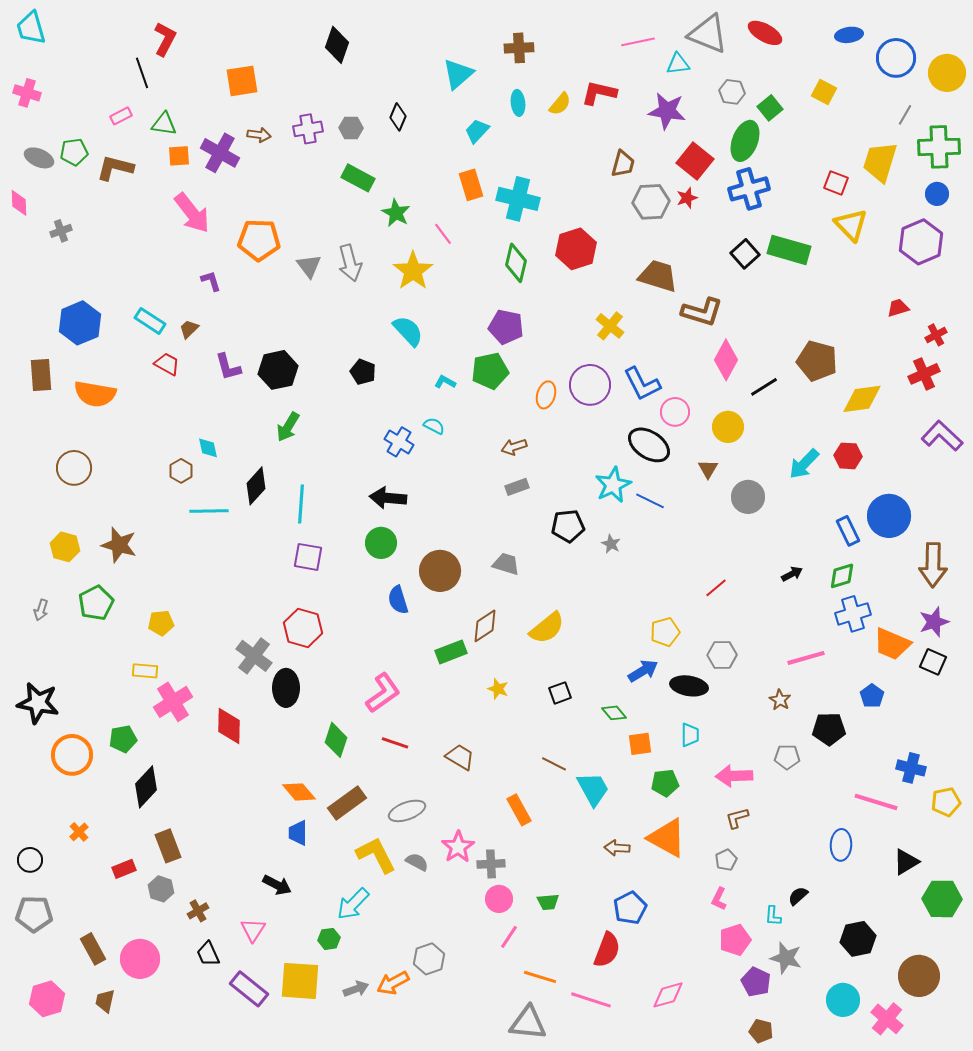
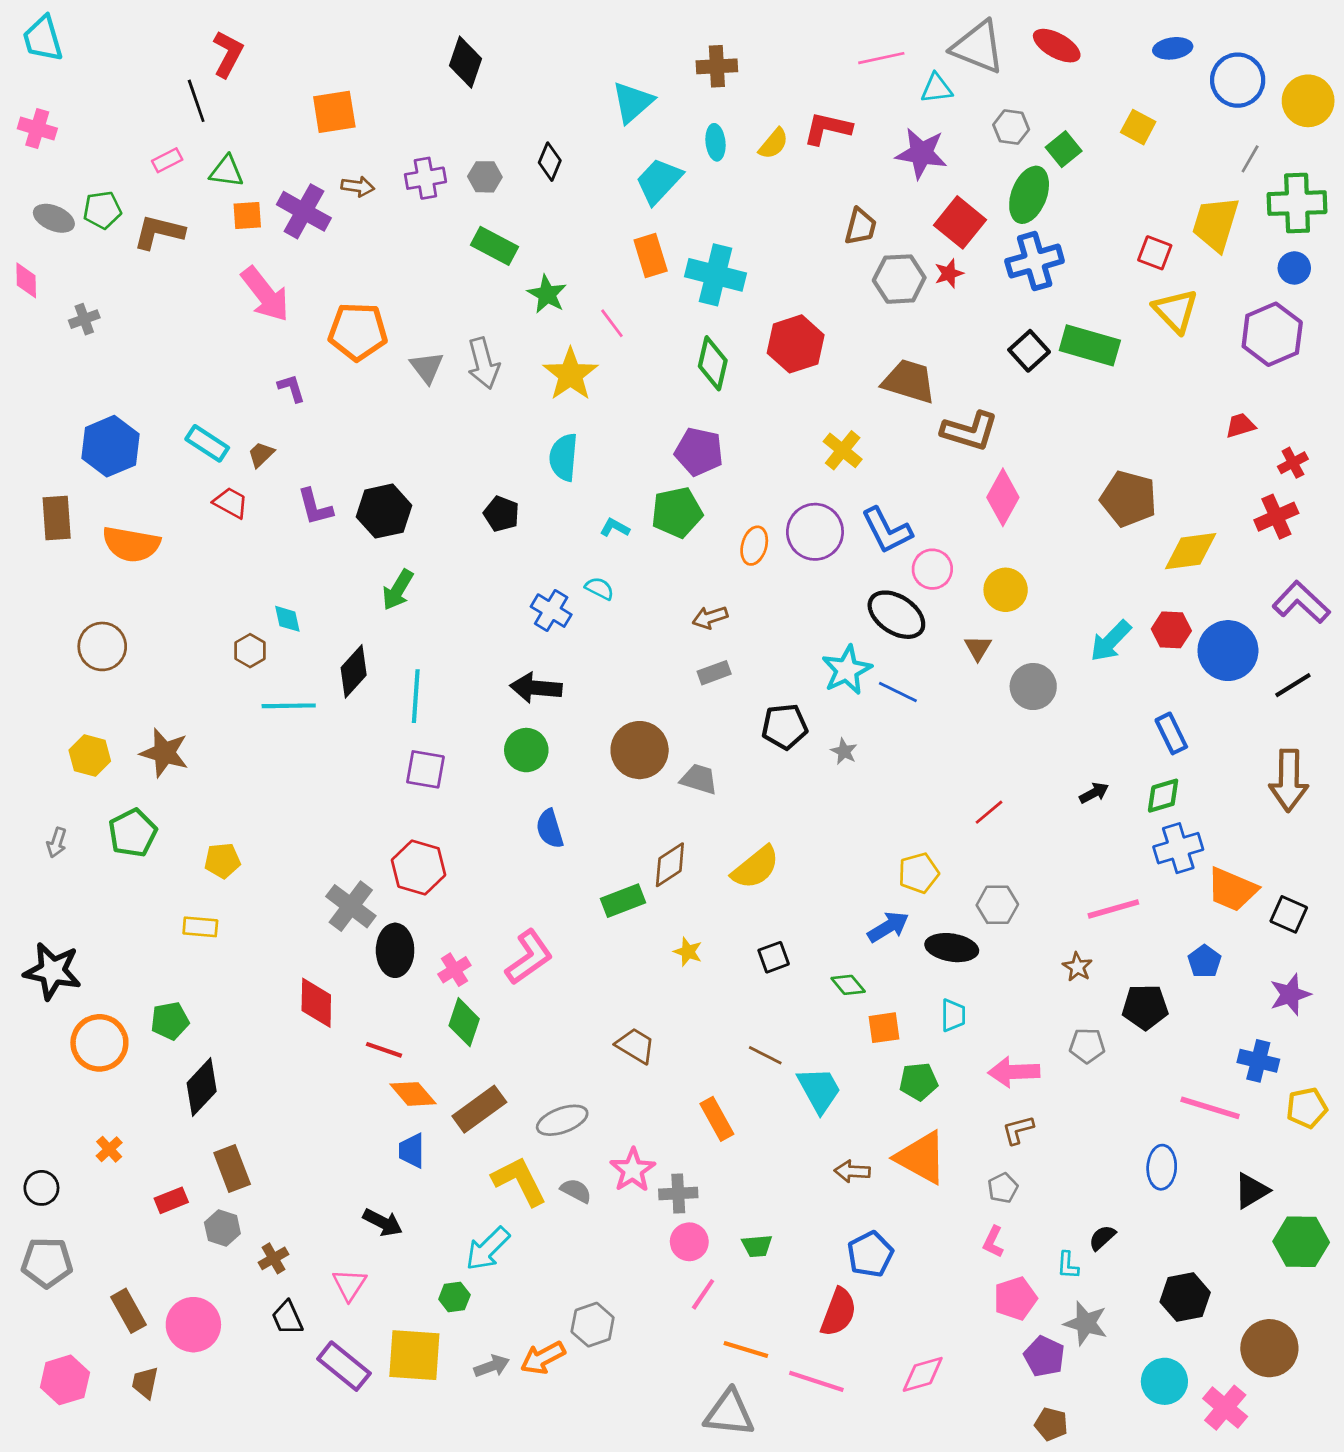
cyan trapezoid: (477, 131) -> (659, 181), size x1.4
cyan semicircle: (408, 331) -> (564, 457), turned -132
black line: (764, 387) -> (1293, 685), moved
blue circle: (889, 516) -> (1228, 651), moved
brown circle: (440, 571) -> (640, 750), moved
purple star: (934, 622) -> (1290, 995), moved
pink cross: (173, 702) -> (454, 970), moved, size x0.6
red line: (395, 743) -> (384, 1050), moved

